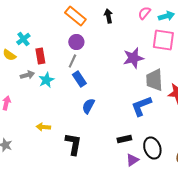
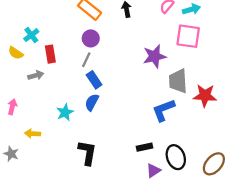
cyan star: (46, 80) -> (65, 112), moved
blue semicircle: (88, 106) -> (92, 102), moved
yellow arrow: (43, 127) -> (32, 134), moved

